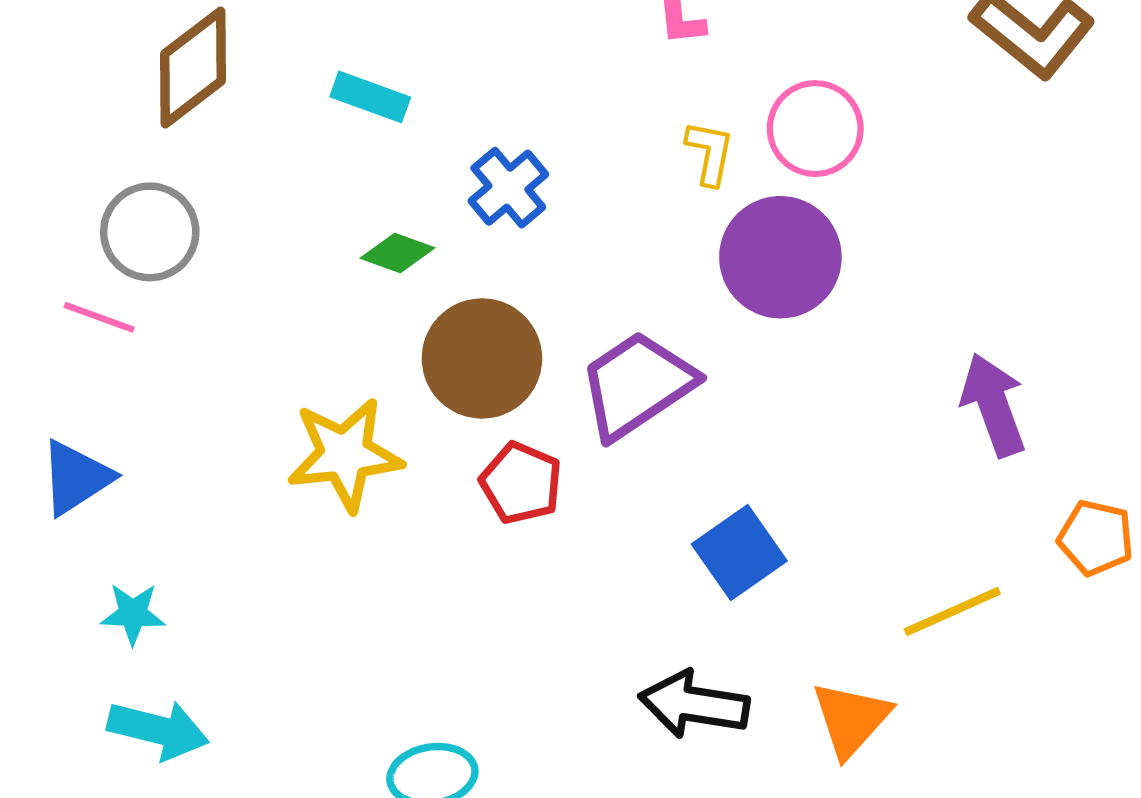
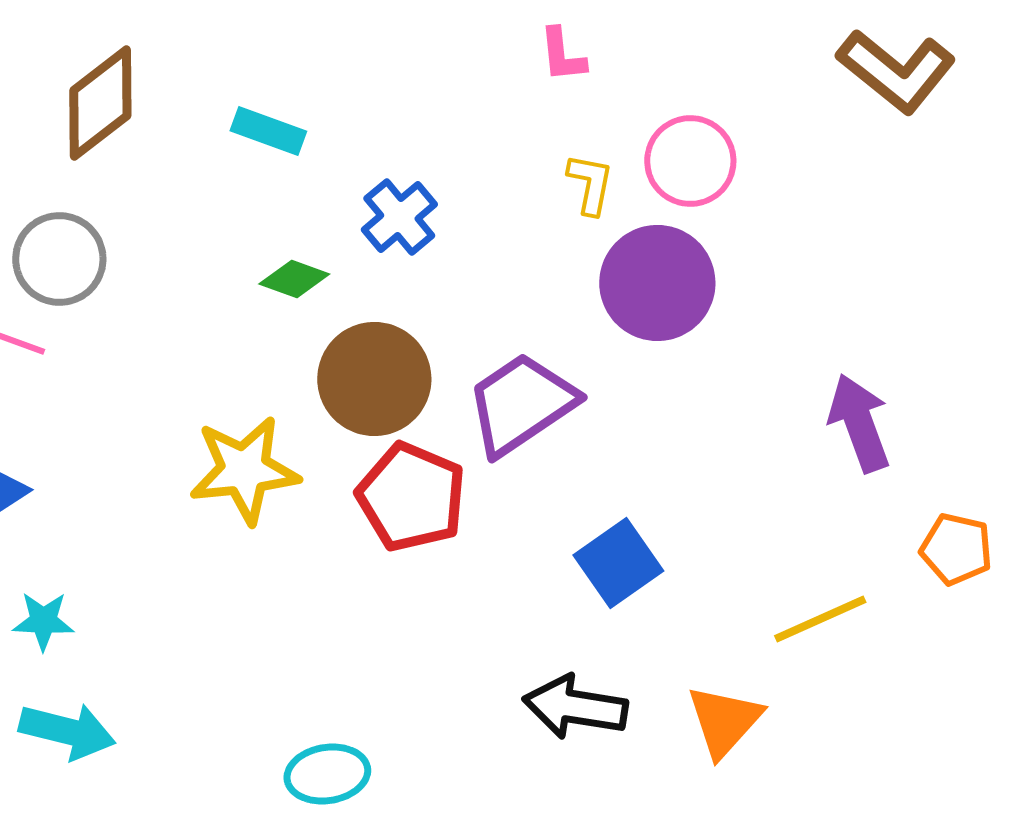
red pentagon: (521, 483) -> (411, 497), size x1.4

